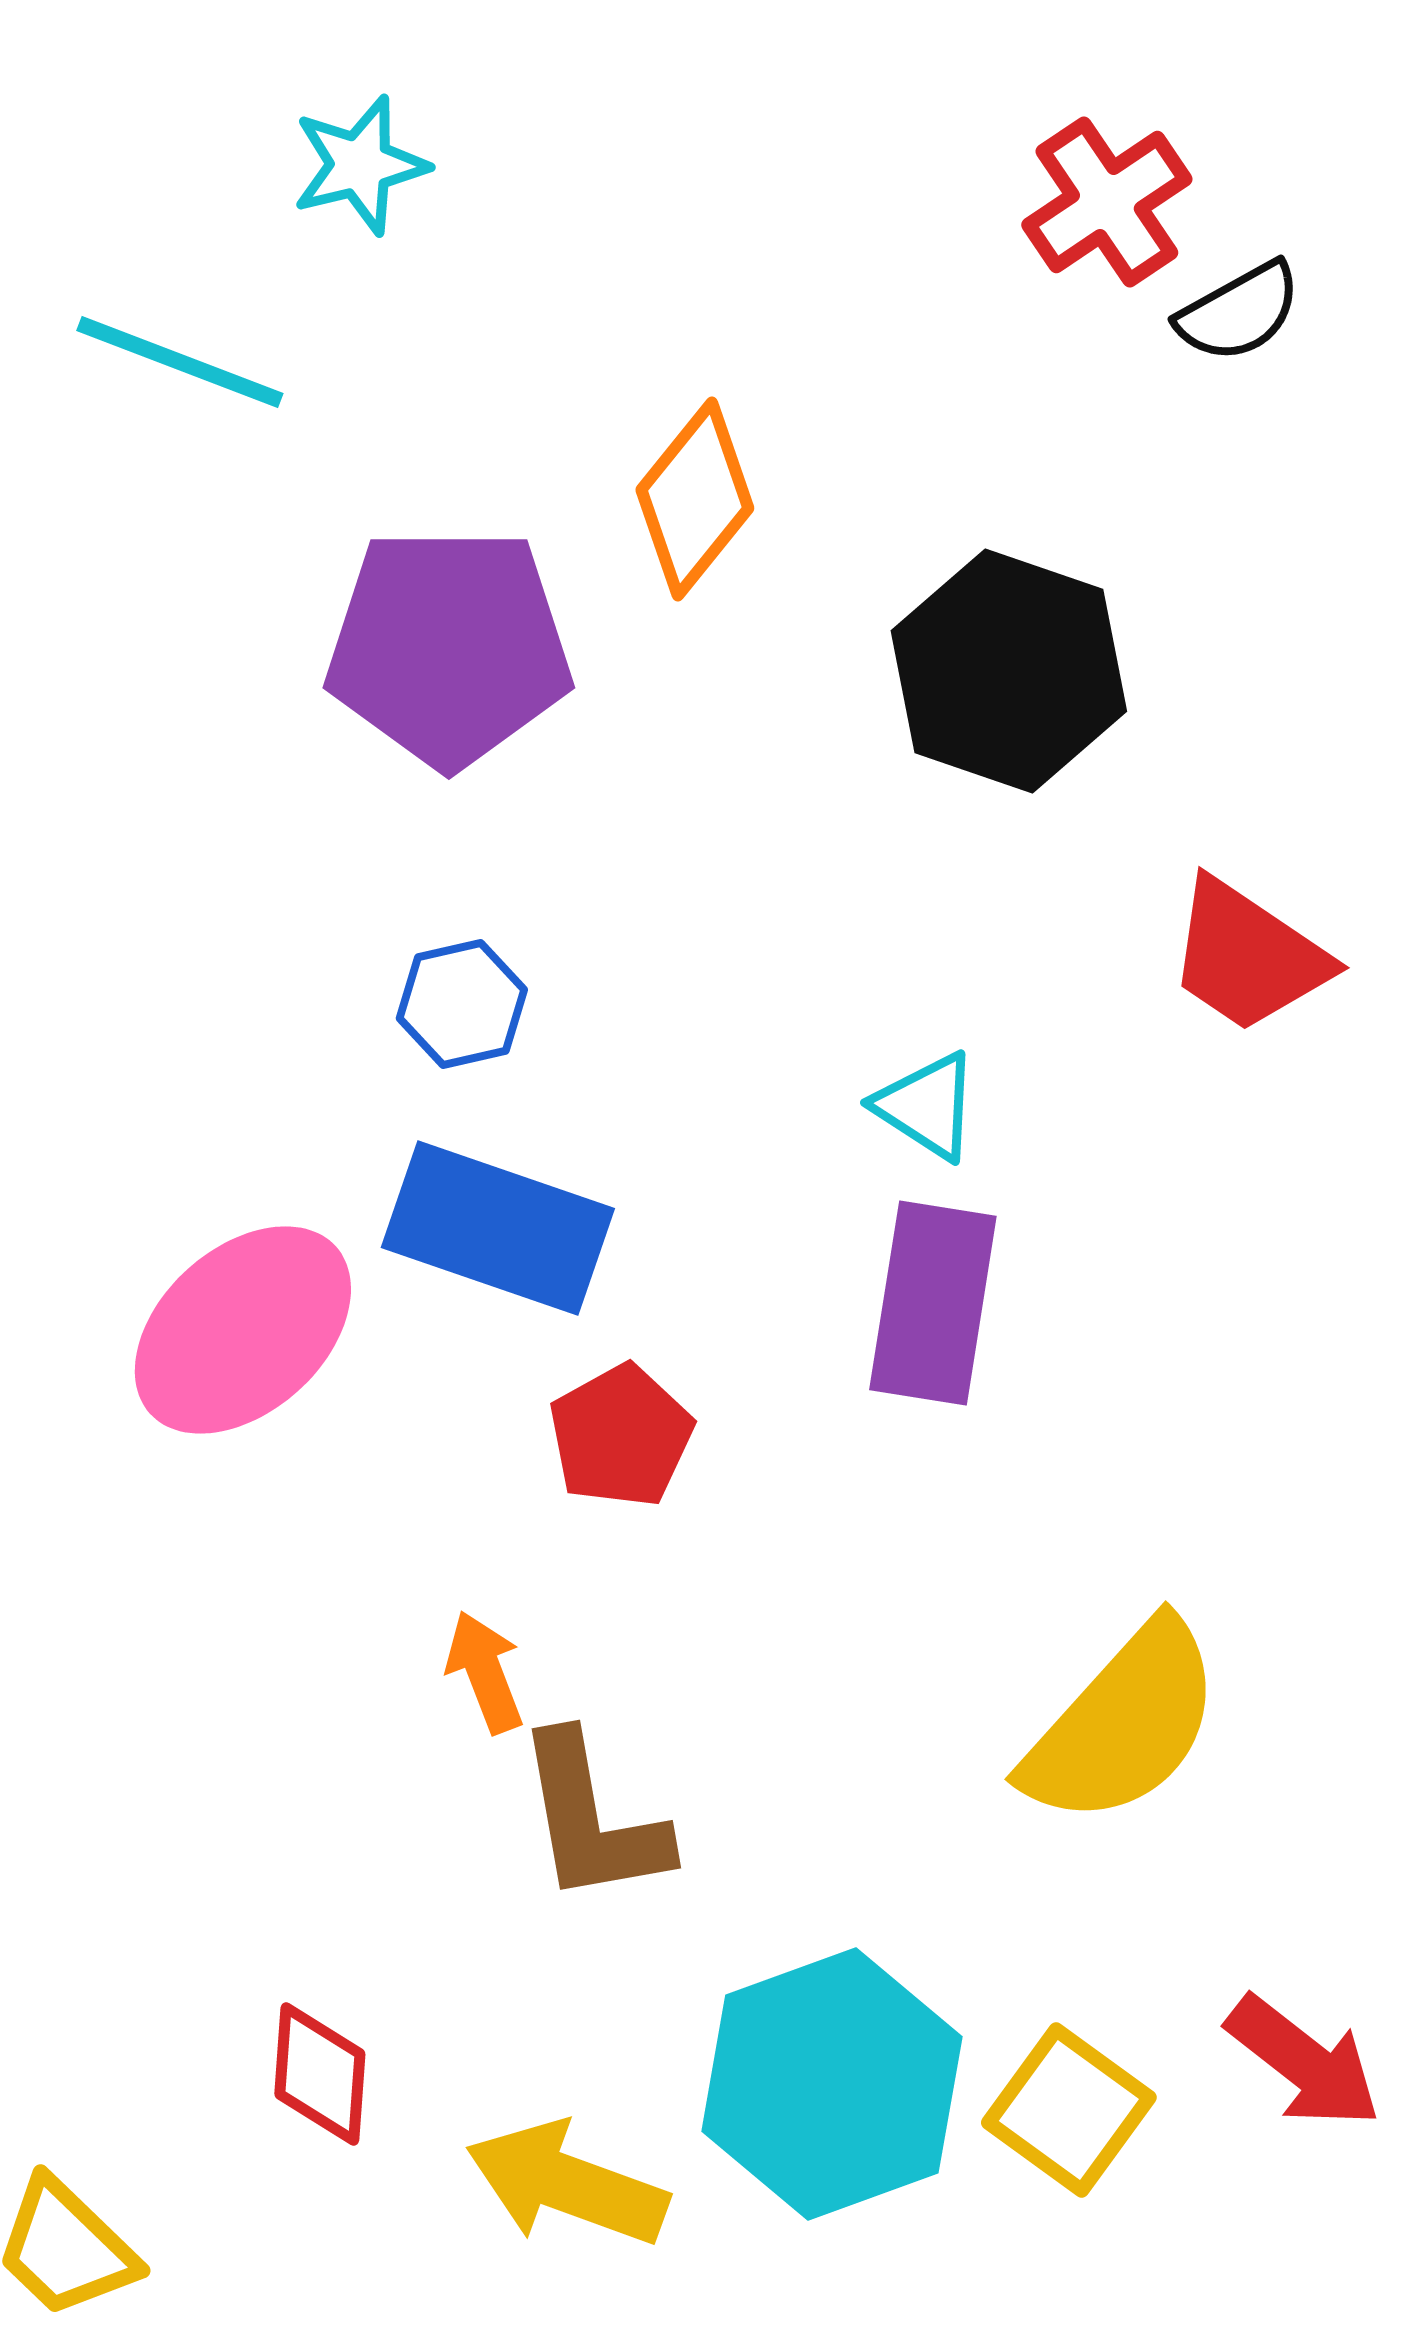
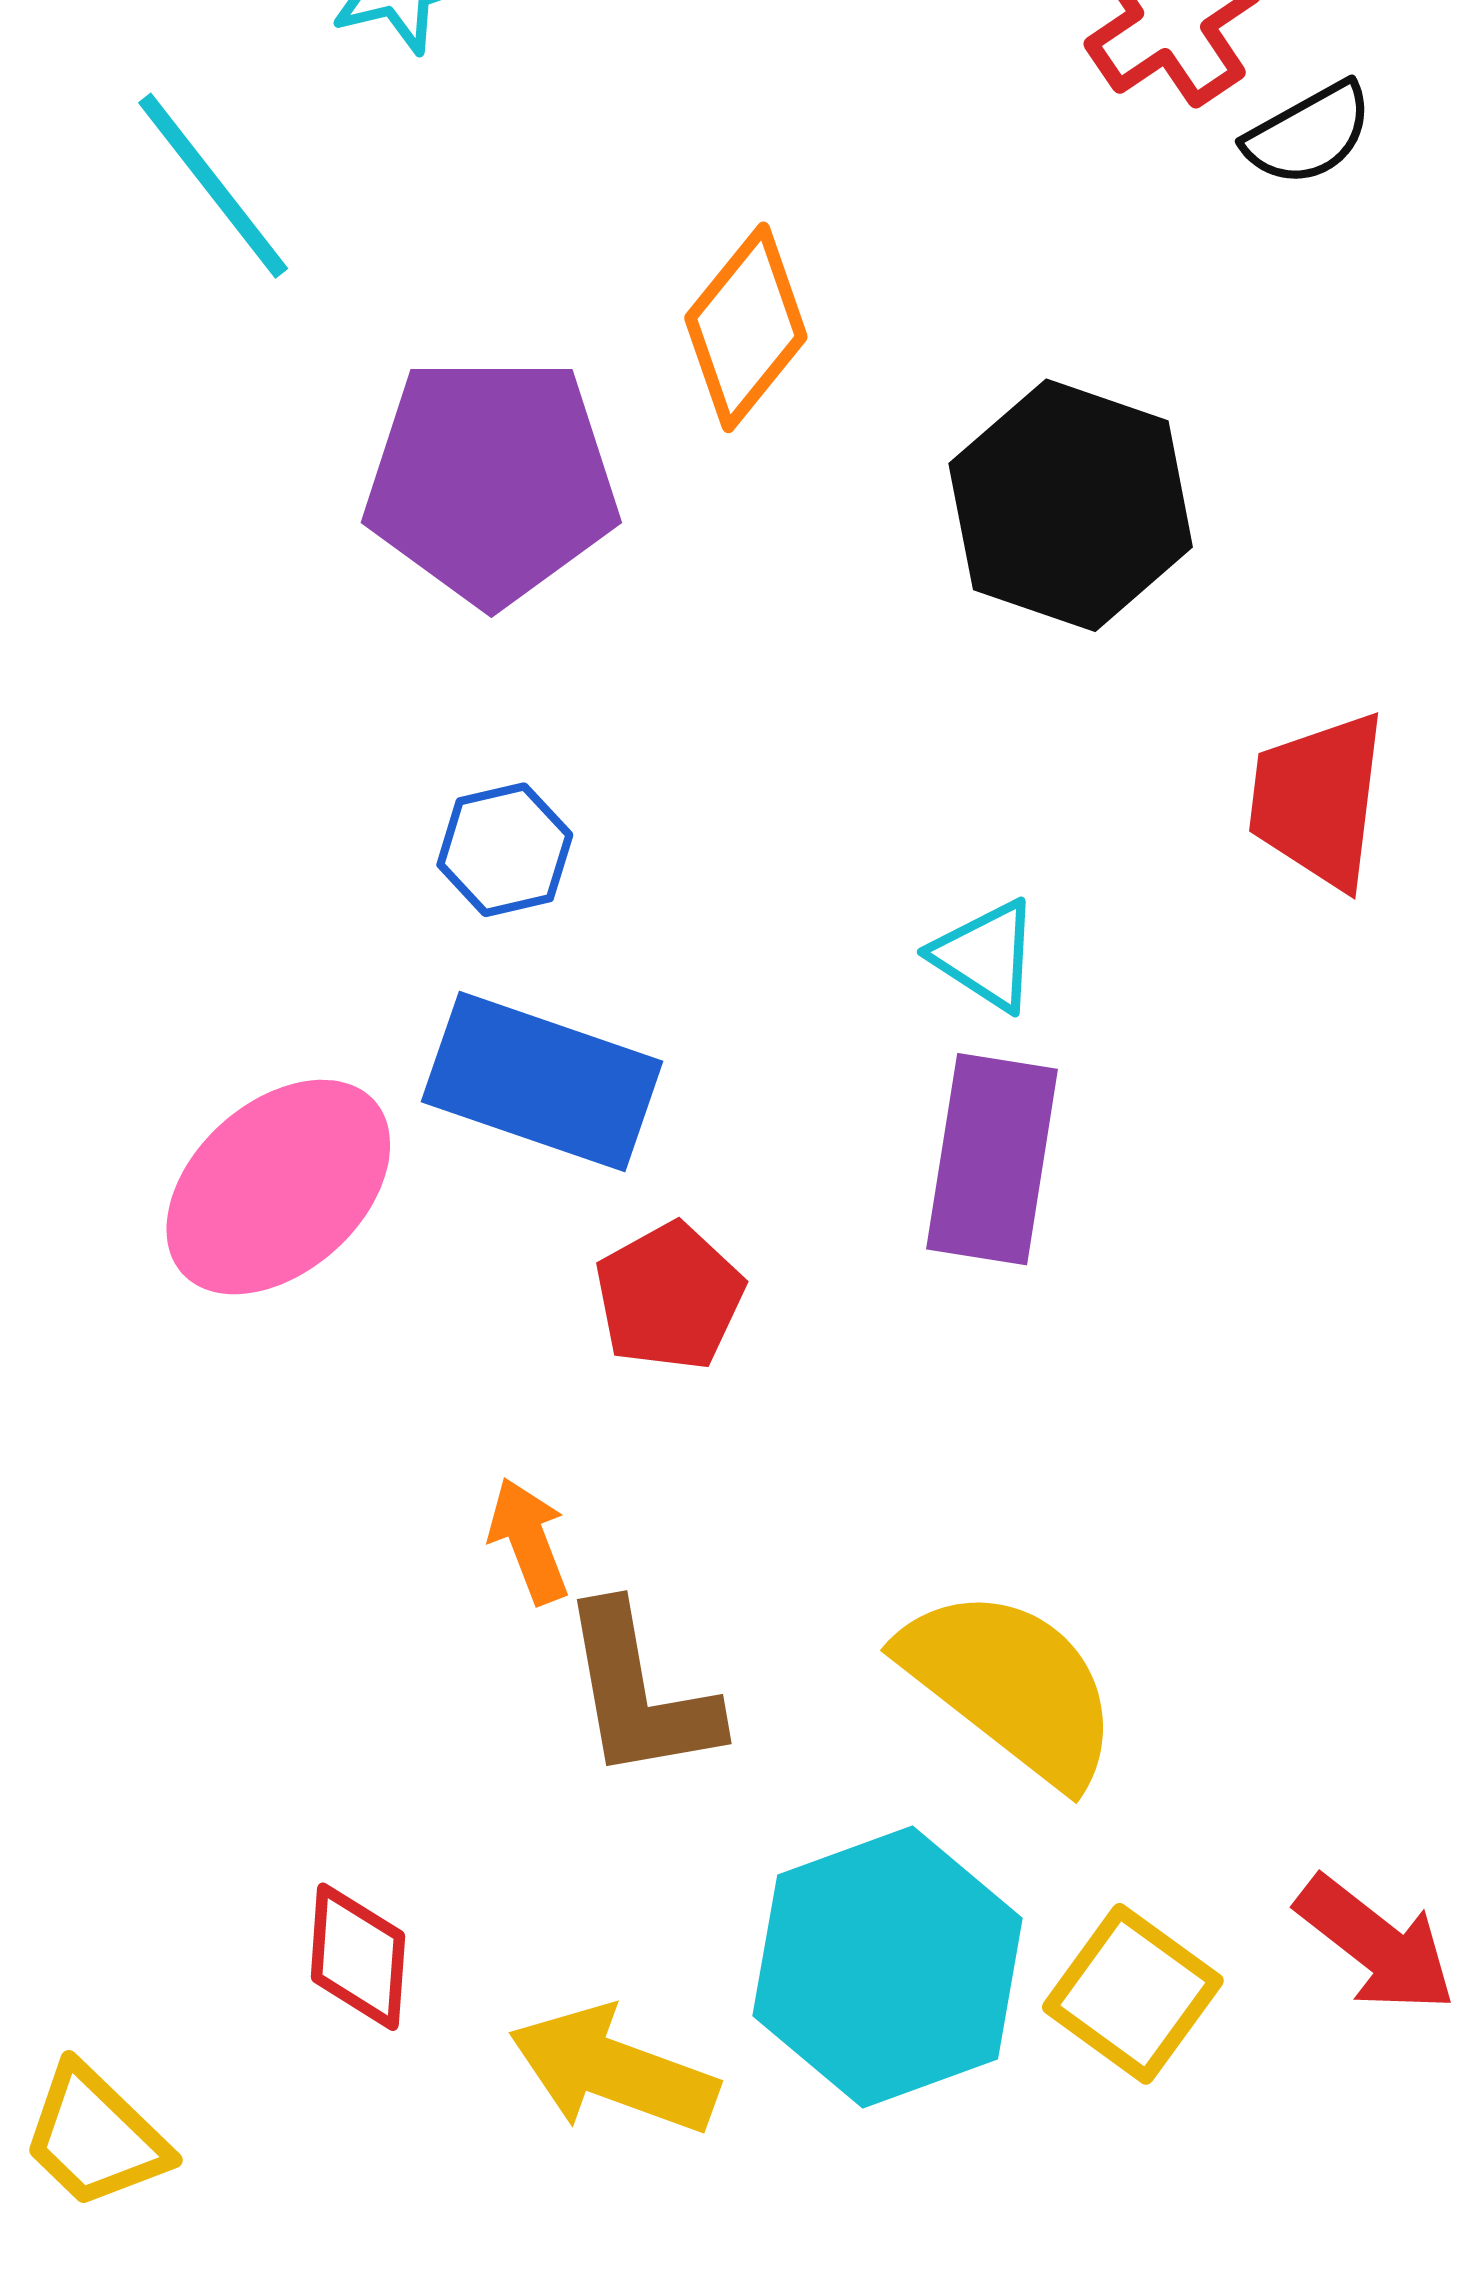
cyan line: (180, 362) -> (213, 186), turned 31
red trapezoid: (1248, 956) -> (1318, 800), turned 63
yellow semicircle: (1123, 1724) -> (1011, 1686), moved, turned -94

